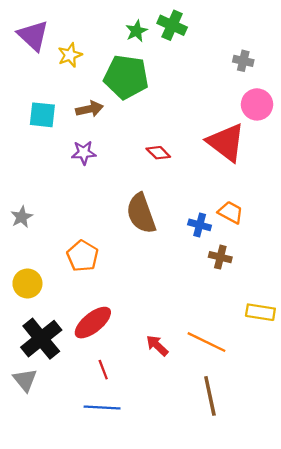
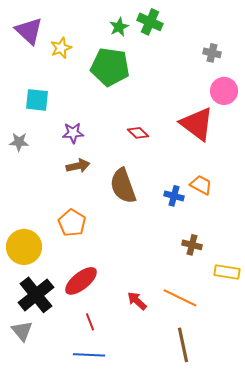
brown arrow: (89, 109) -> (78, 166), moved
gray star: (22, 217) -> (19, 142), moved, turned 30
brown cross: (220, 257) -> (192, 245), moved
yellow circle: (27, 284) -> (24, 247), size x1.4

